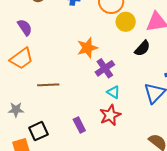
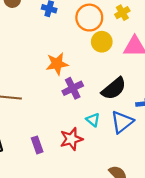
black semicircle: (142, 48) -> (114, 89), moved, size x1.4
cyan triangle: (113, 92) -> (93, 120), moved

